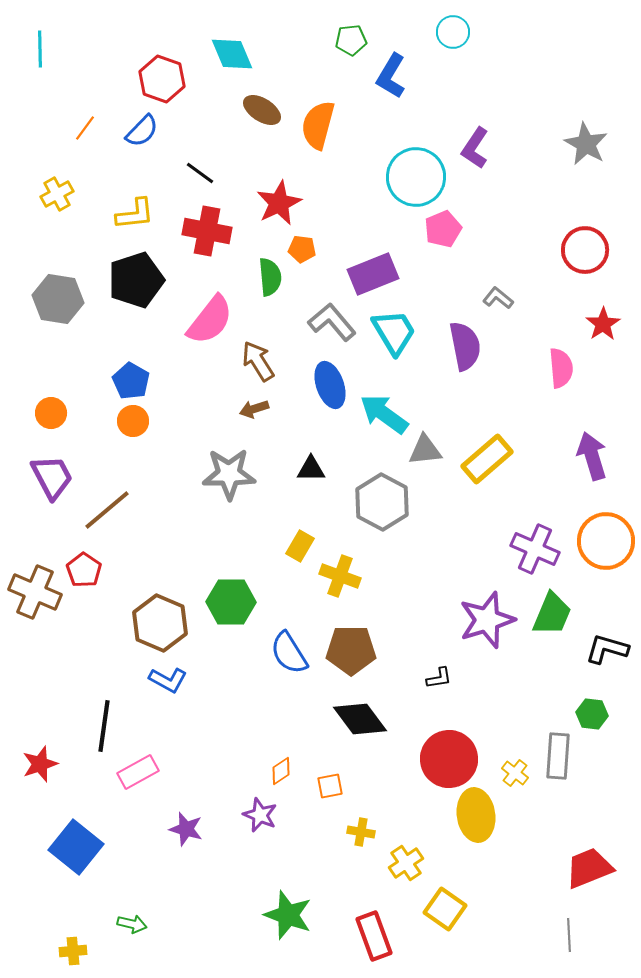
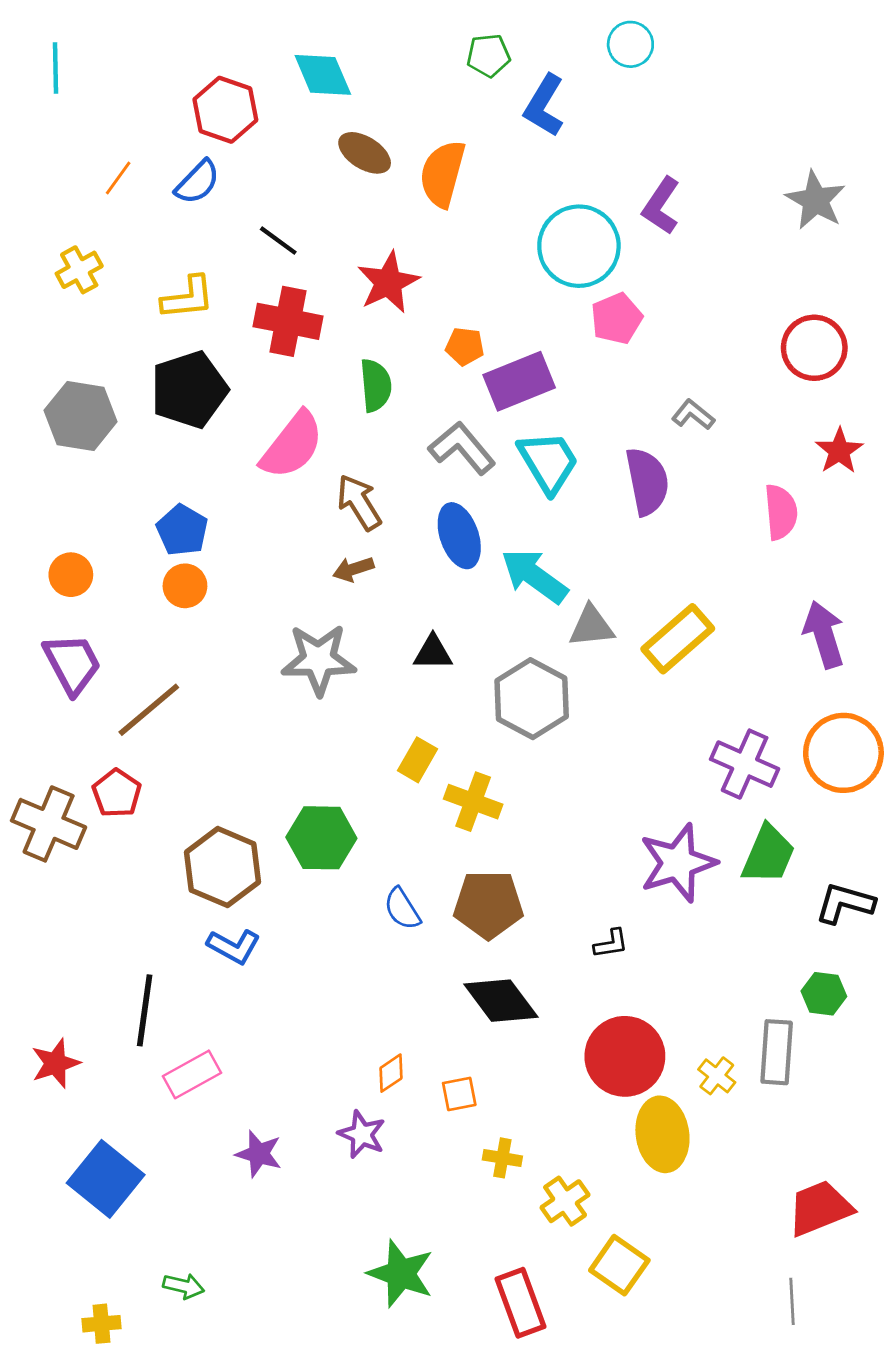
orange pentagon: (302, 249) -> (465, 346), moved
blue semicircle: (289, 653) -> (402, 909), size x0.7

